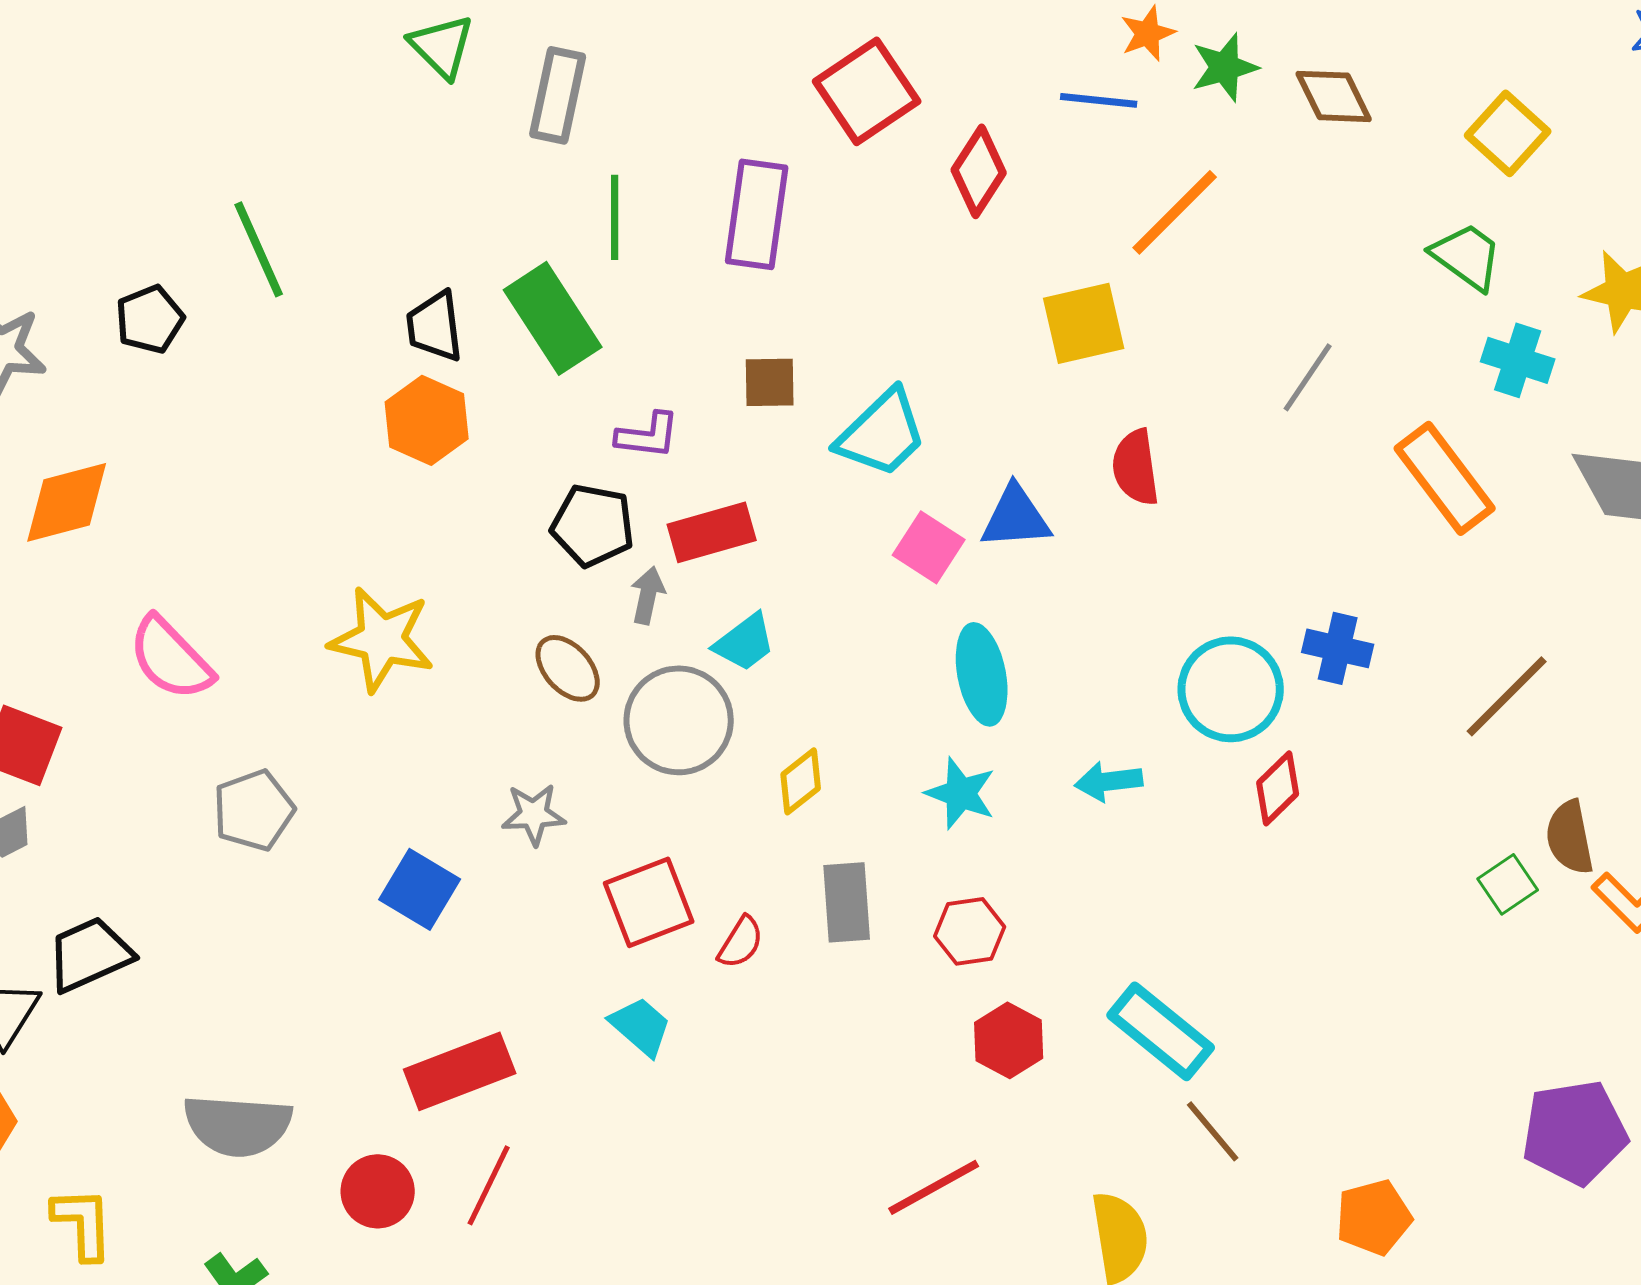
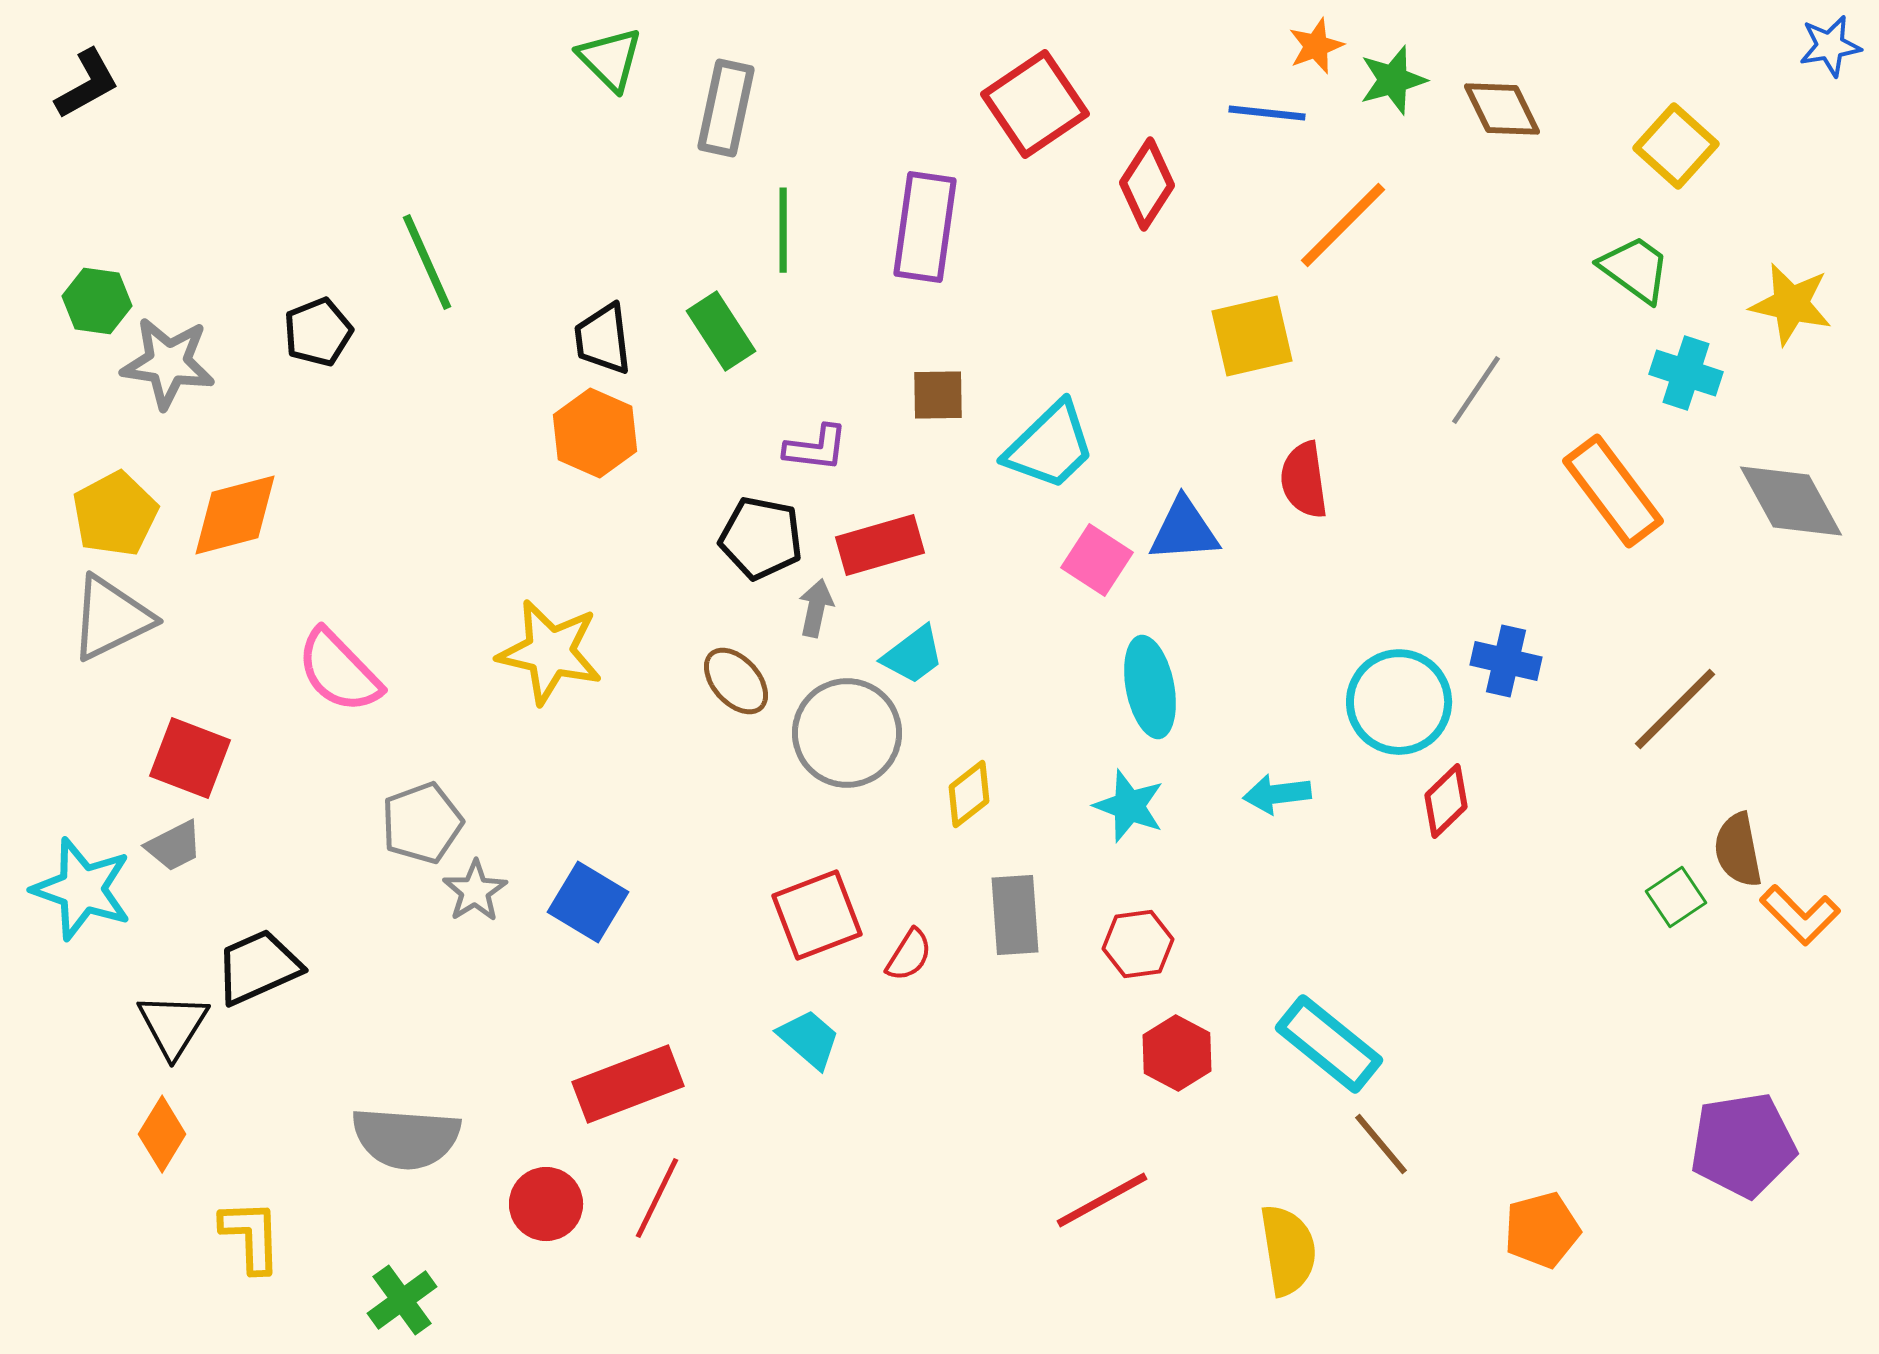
green rectangle: (553, 318) -> (721, 331), size x0.7
gray star: (534, 814) -> (475, 891), moved, turned -30

